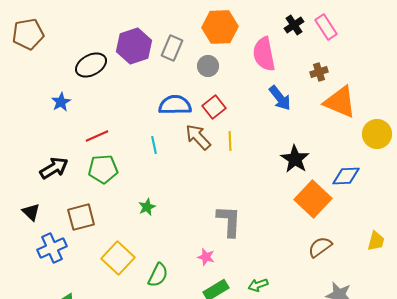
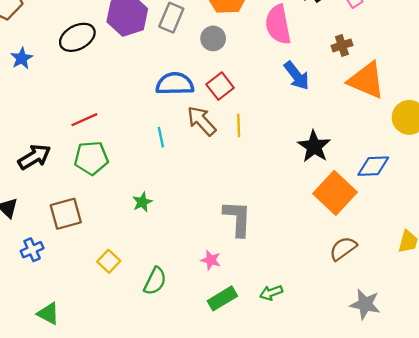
blue star: (61, 102) -> (22, 58), moved
cyan line: (154, 145) -> (161, 137), moved
blue cross: (52, 248) -> (32, 250), size x0.7
yellow square: (118, 258) -> (109, 261), size x0.6

